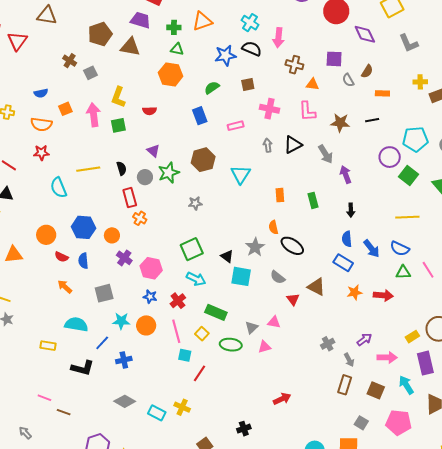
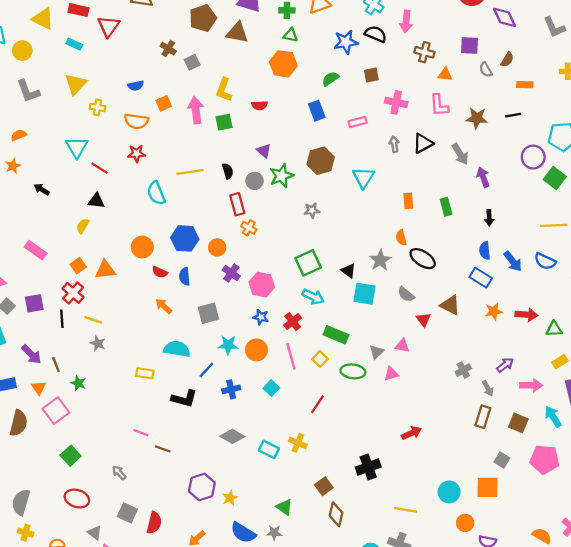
green triangle: (403, 272) -> (554, 329), moved
cyan square: (185, 355) -> (271, 388), moved, turned 32
black cross: (244, 429) -> (368, 467), size x1.5

